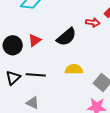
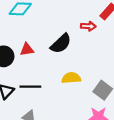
red triangle: (35, 40) -> (27, 50), turned 32

